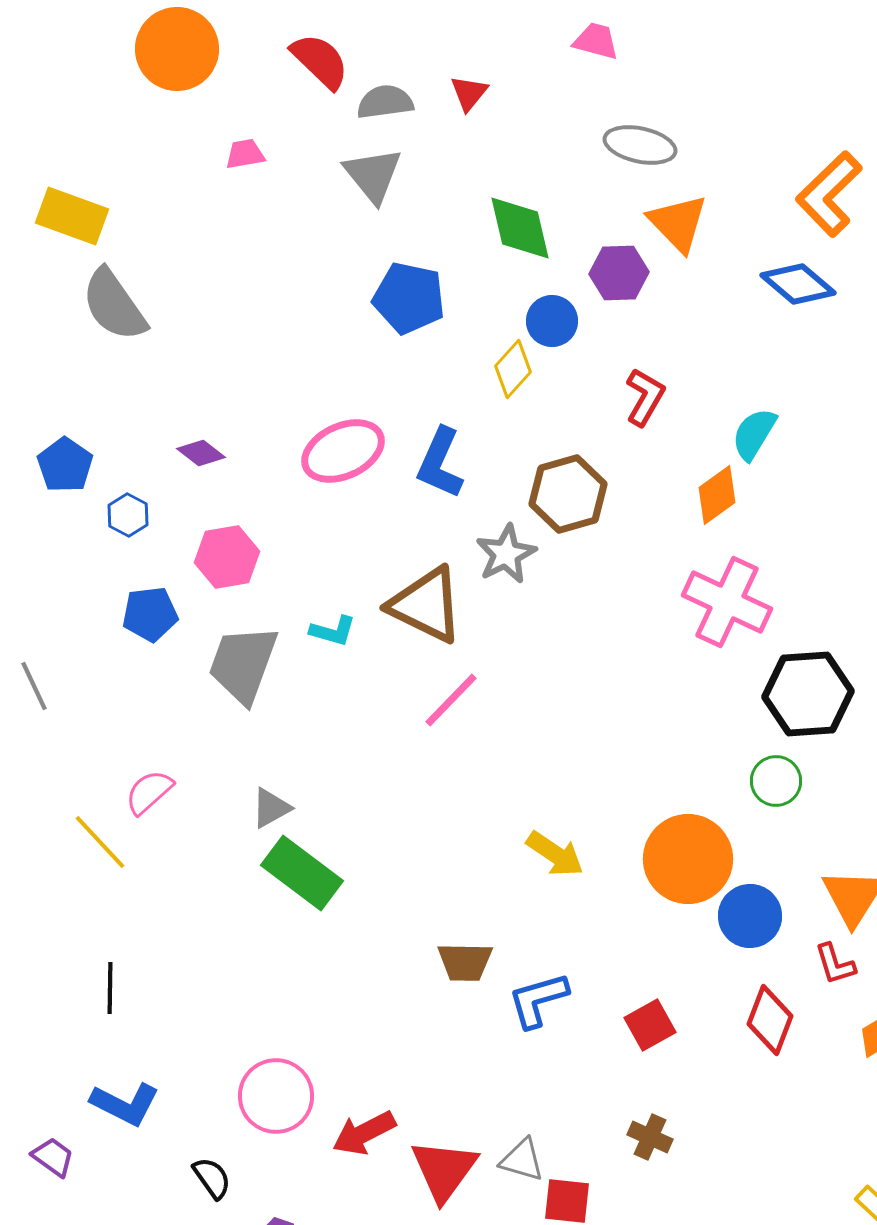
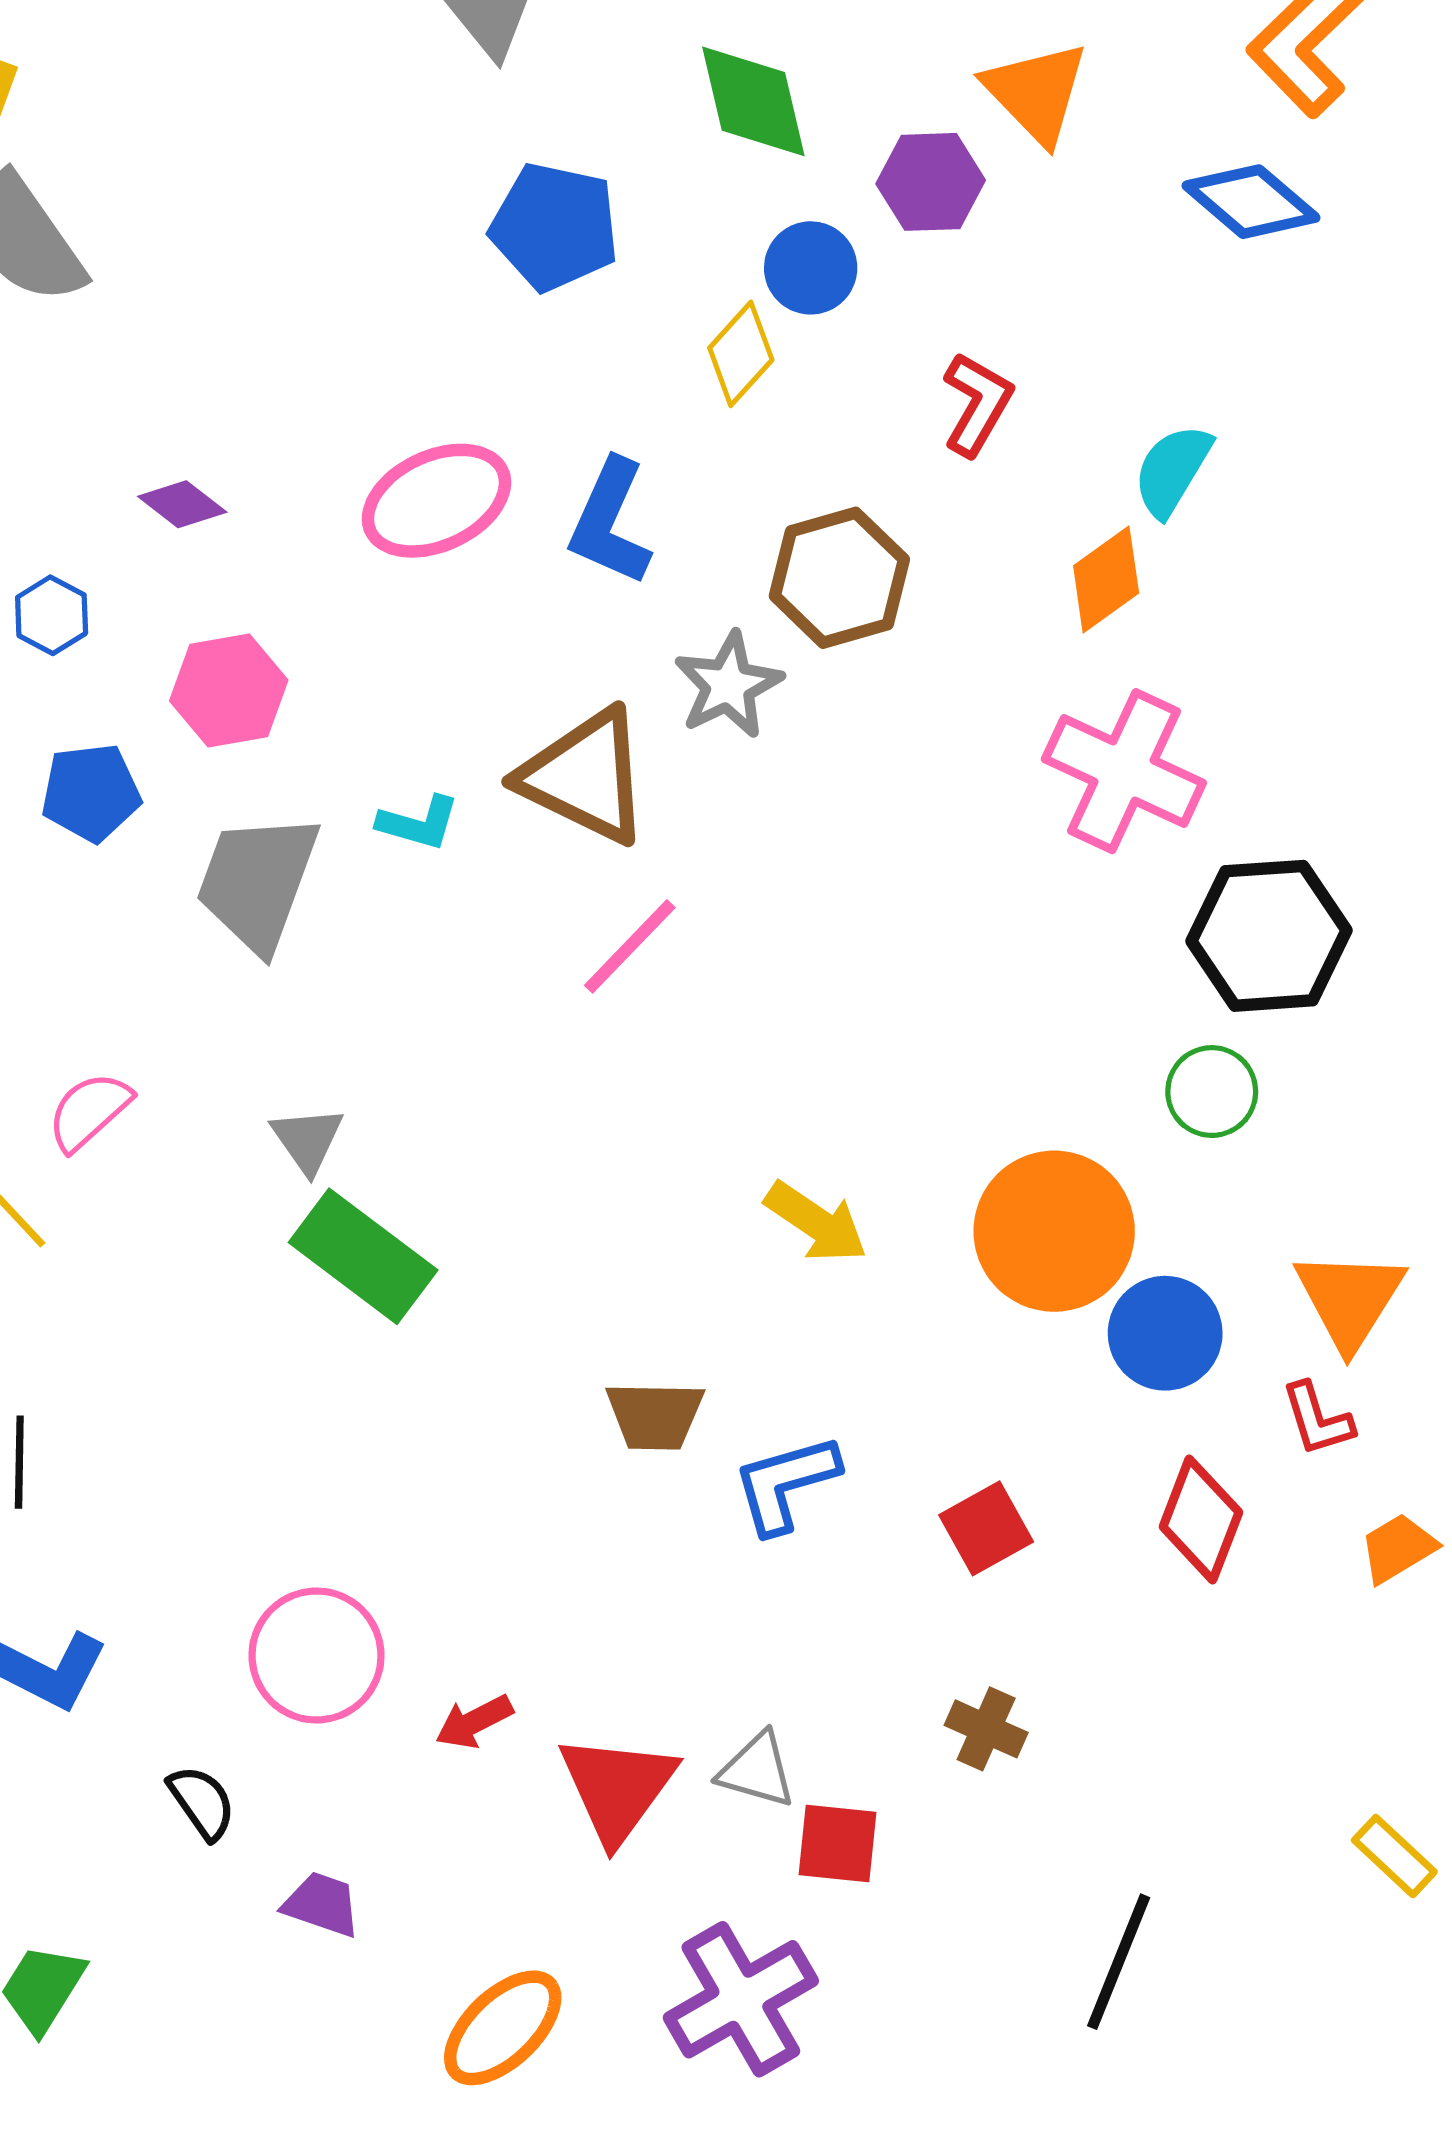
gray triangle: (271, 808) -> (308, 1140), turned -36
red arrow: (364, 1133) -> (474, 1722), size x0.7

